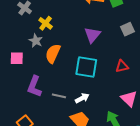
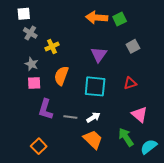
yellow cross: (46, 23) -> (52, 46), turned 32
gray star: (36, 41) -> (32, 64), moved
pink square: (17, 58) -> (34, 83), moved

